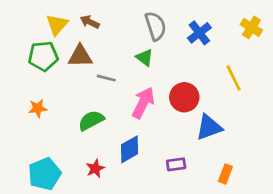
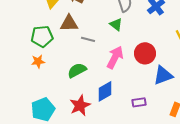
green pentagon: (43, 56) -> (42, 36), moved
red star: (95, 168) -> (80, 105), size x1.5

